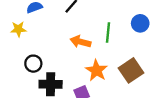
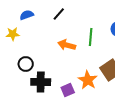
orange star: (97, 70) -> (88, 80), moved

